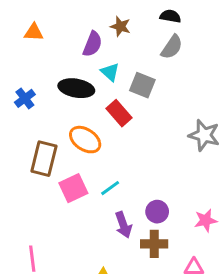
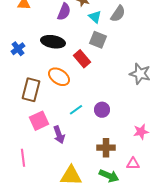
cyan triangle: (110, 72) -> (95, 17), moved
pink square: (73, 188) -> (39, 121), moved
purple circle: (157, 212) -> (102, 110), moved
purple arrow: (123, 225) -> (59, 135), moved

